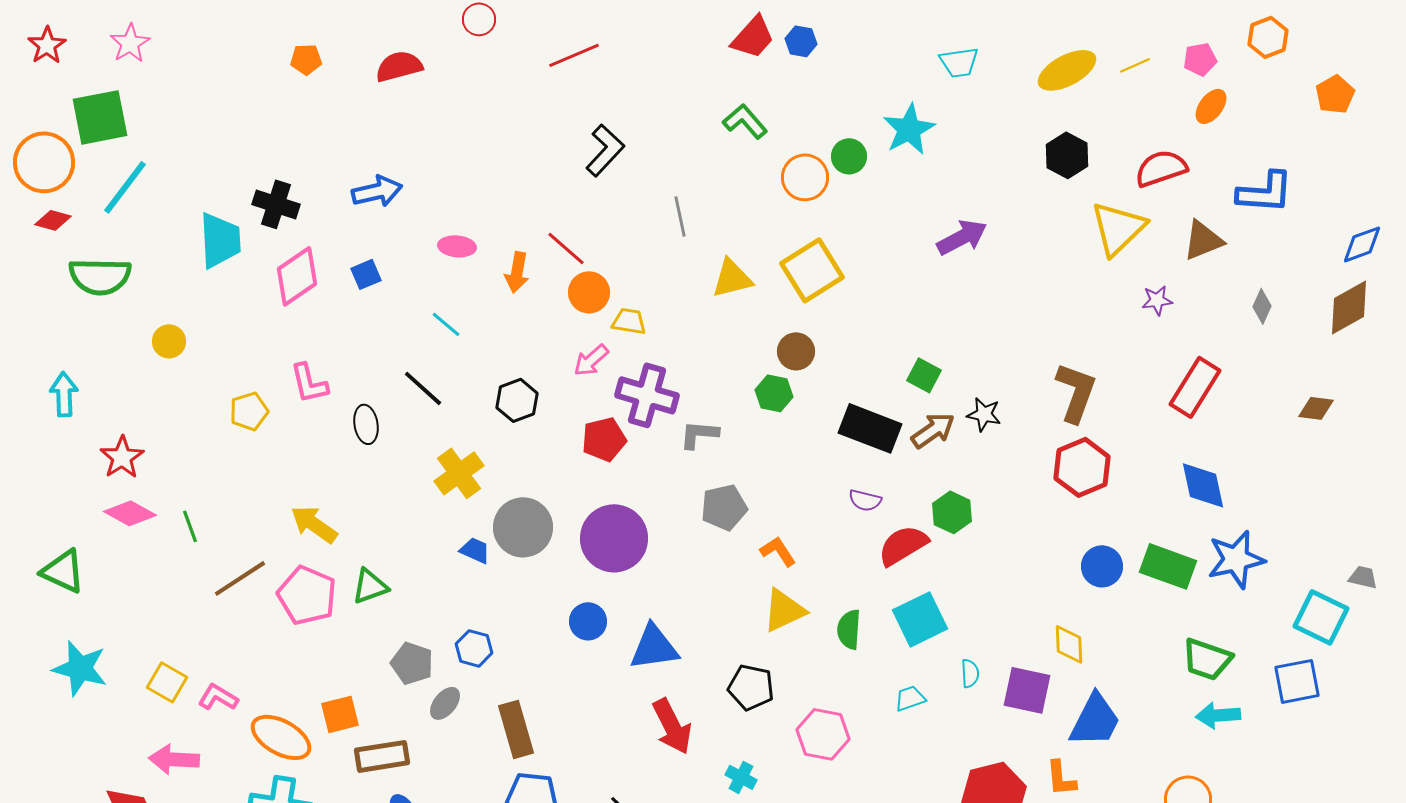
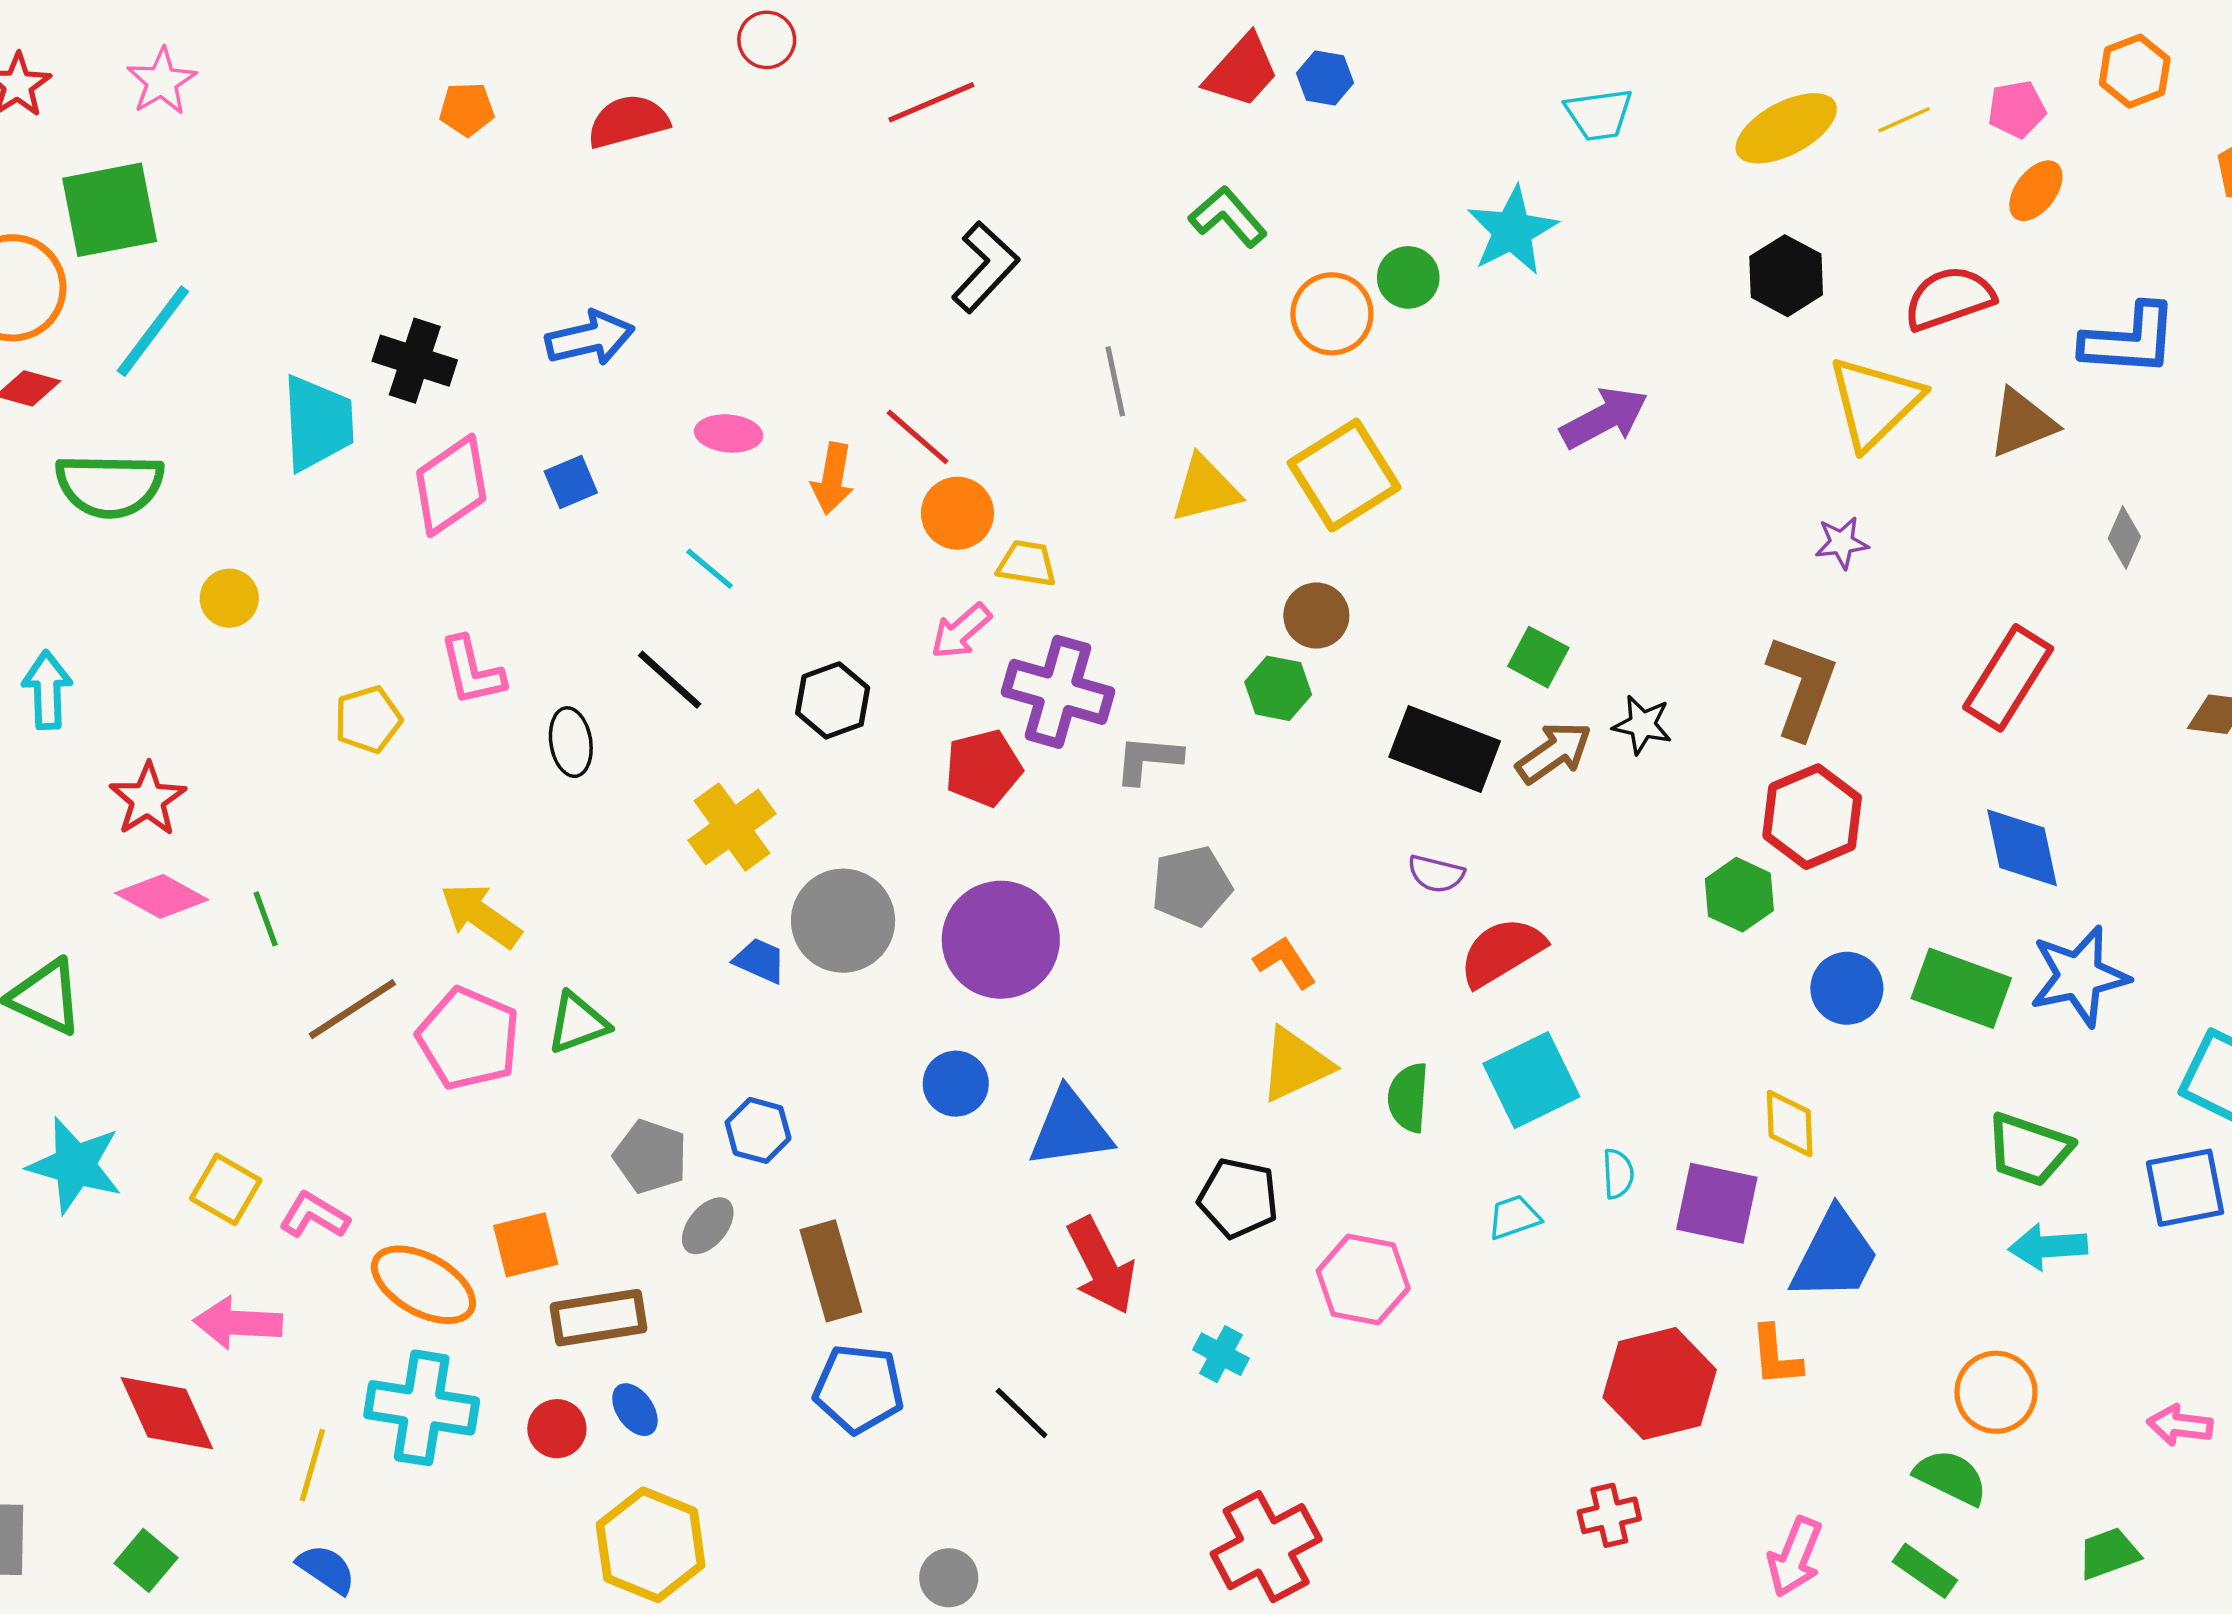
purple star: (1157, 300) -> (1842, 543), moved
green hexagon: (952, 512) -> (1739, 895), moved

